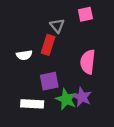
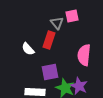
pink square: (85, 14) -> (72, 16), moved
white semicircle: (24, 55) -> (28, 49), turned 56

